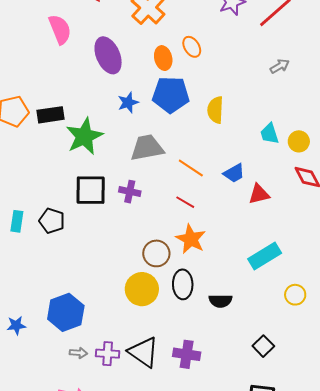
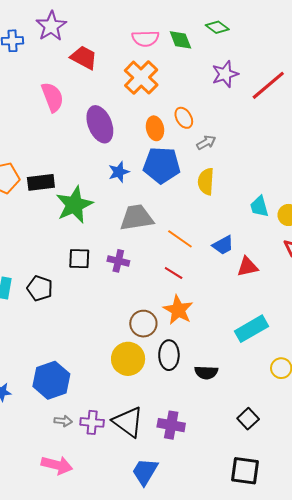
gray arrow: (280, 66) -> (206, 142), moved
black square: (91, 190) -> (79, 259), size x0.7

